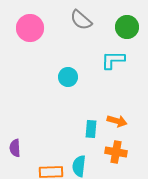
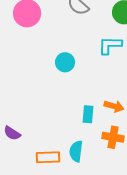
purple semicircle: (15, 148) -> (12, 133), turned -54

